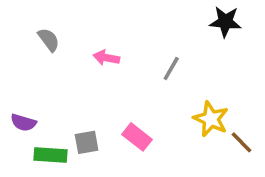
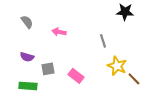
gray line: (171, 68) -> (103, 41), moved, turned -48
purple semicircle: (23, 123) -> (27, 57), moved
gray square: (87, 142) -> (48, 69), moved

